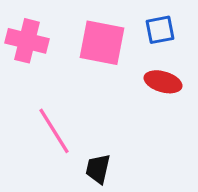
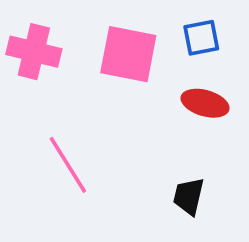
black trapezoid: (98, 169) -> (189, 196), moved

